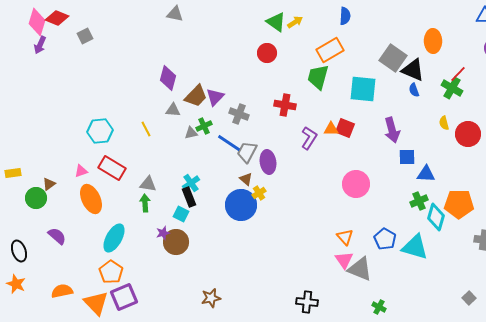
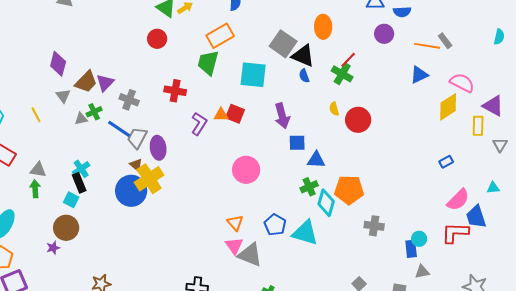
gray triangle: (173, 110) -> (63, 96), turned 49
yellow cross: (259, 193) -> (149, 179), size x2.0
purple star: (163, 233) -> (53, 248), moved

